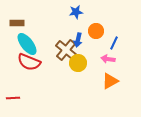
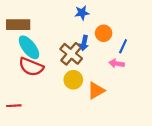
brown rectangle: (17, 23) -> (18, 25), size x1.5
yellow circle: (78, 63) -> (73, 80), moved
orange triangle: (110, 81) -> (96, 91), moved

